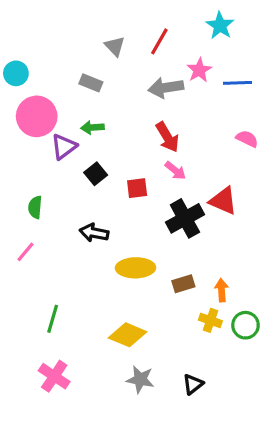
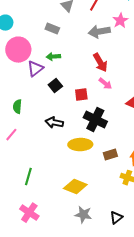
black cross: (185, 218) -> (95, 120), moved, turned -35

